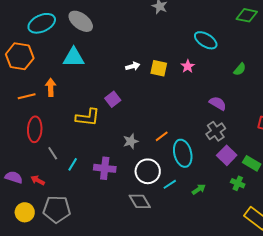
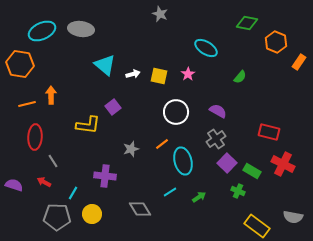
gray ellipse: (81, 21) -> (81, 29), turned -30
cyan triangle: (74, 57) -> (105, 65), moved, turned 40
cyan line: (73, 164) -> (73, 193), moved
white circle: (148, 171) -> (176, 112), moved
red arrow: (38, 180) -> (44, 182), moved
yellow circle: (25, 212) -> (92, 214), moved

